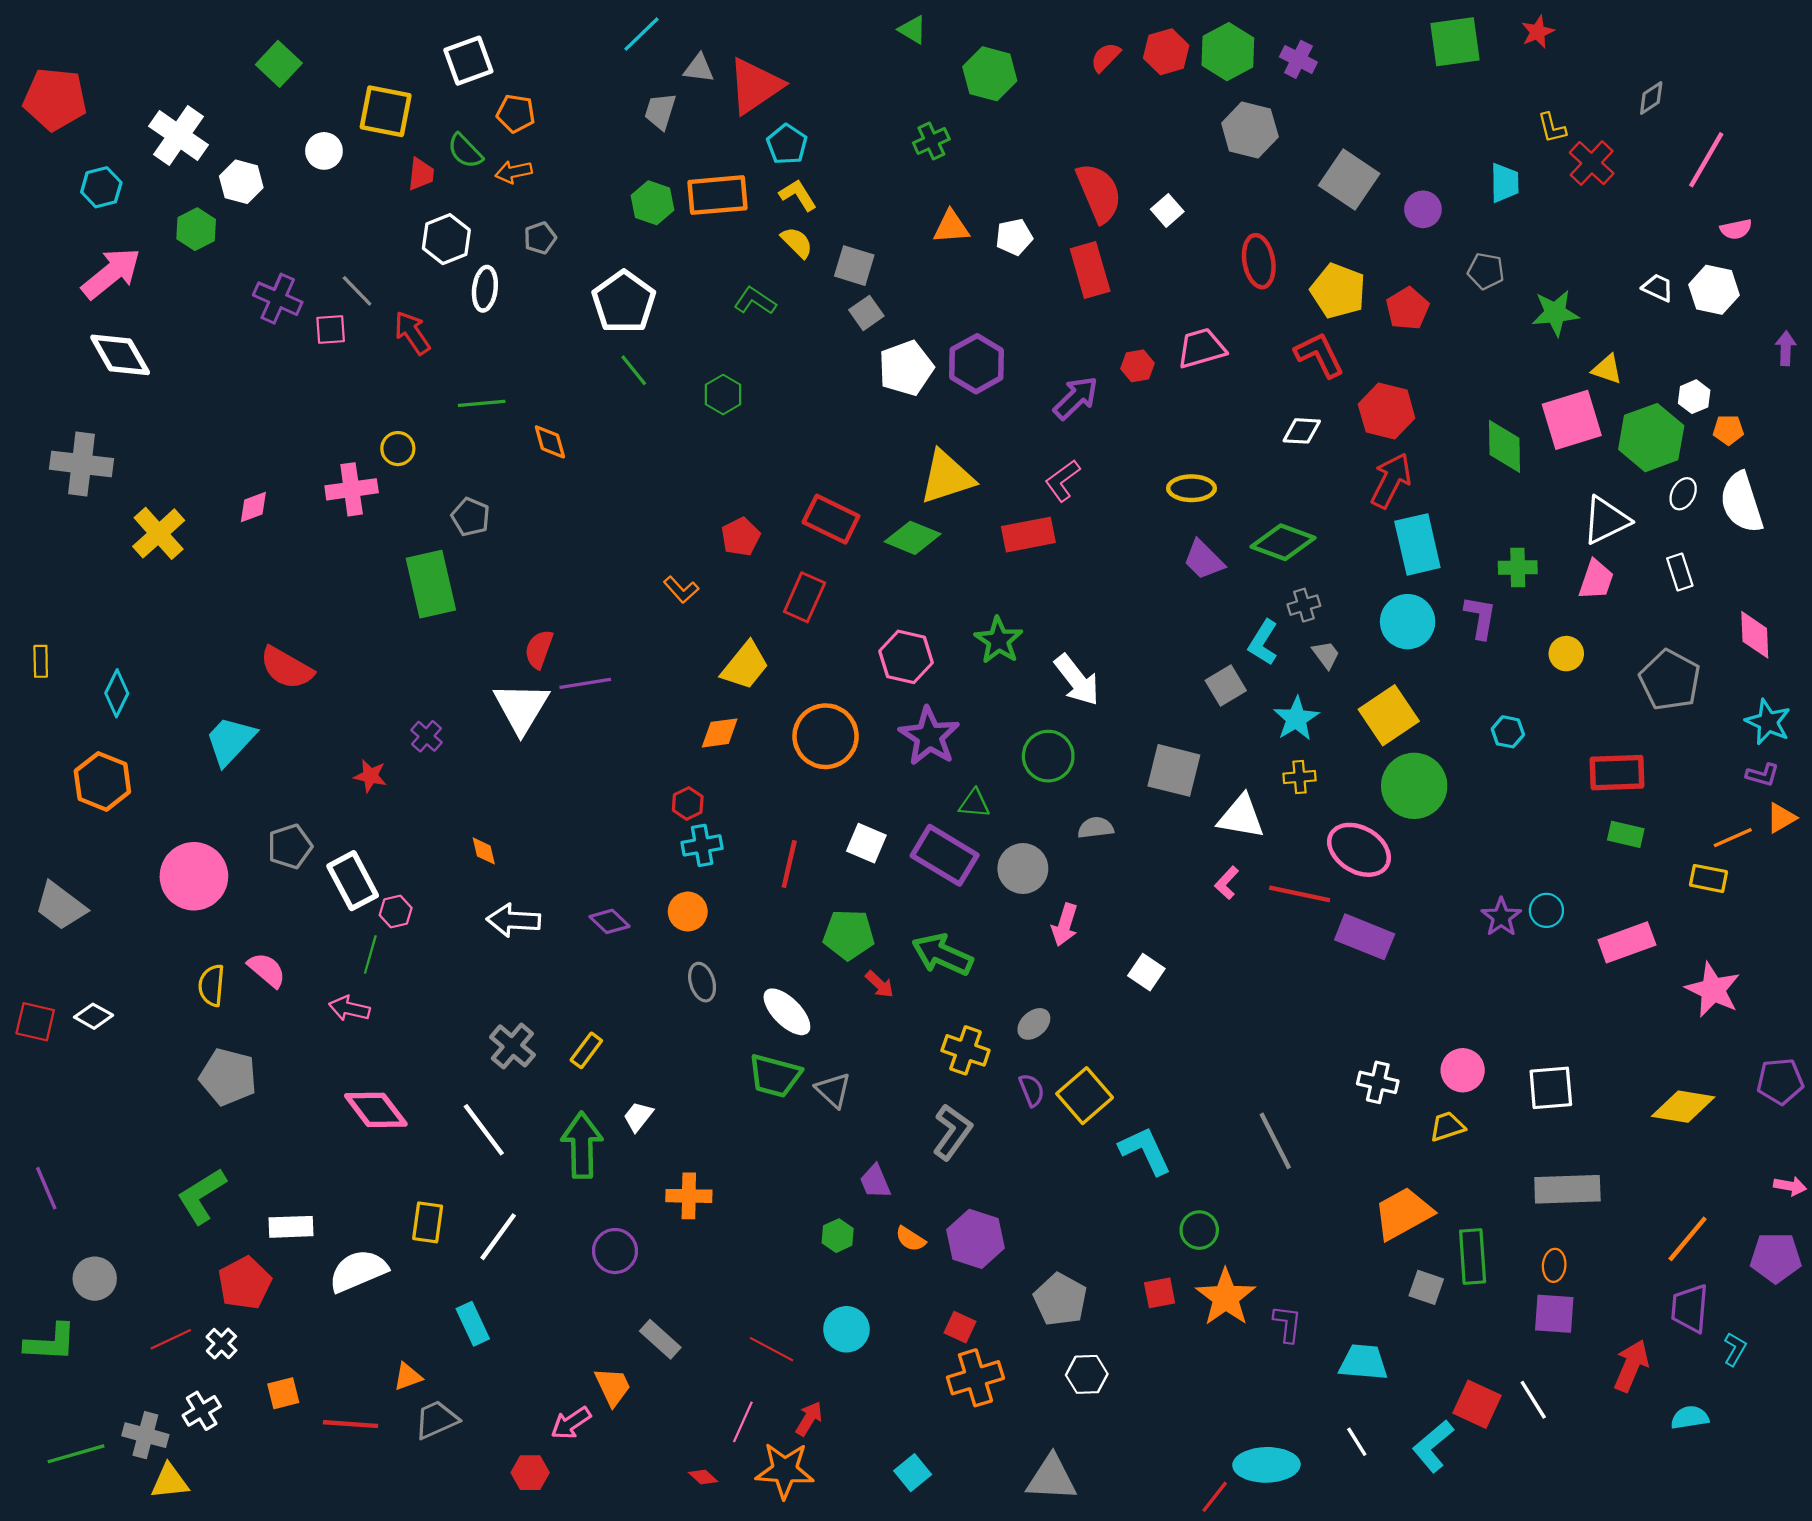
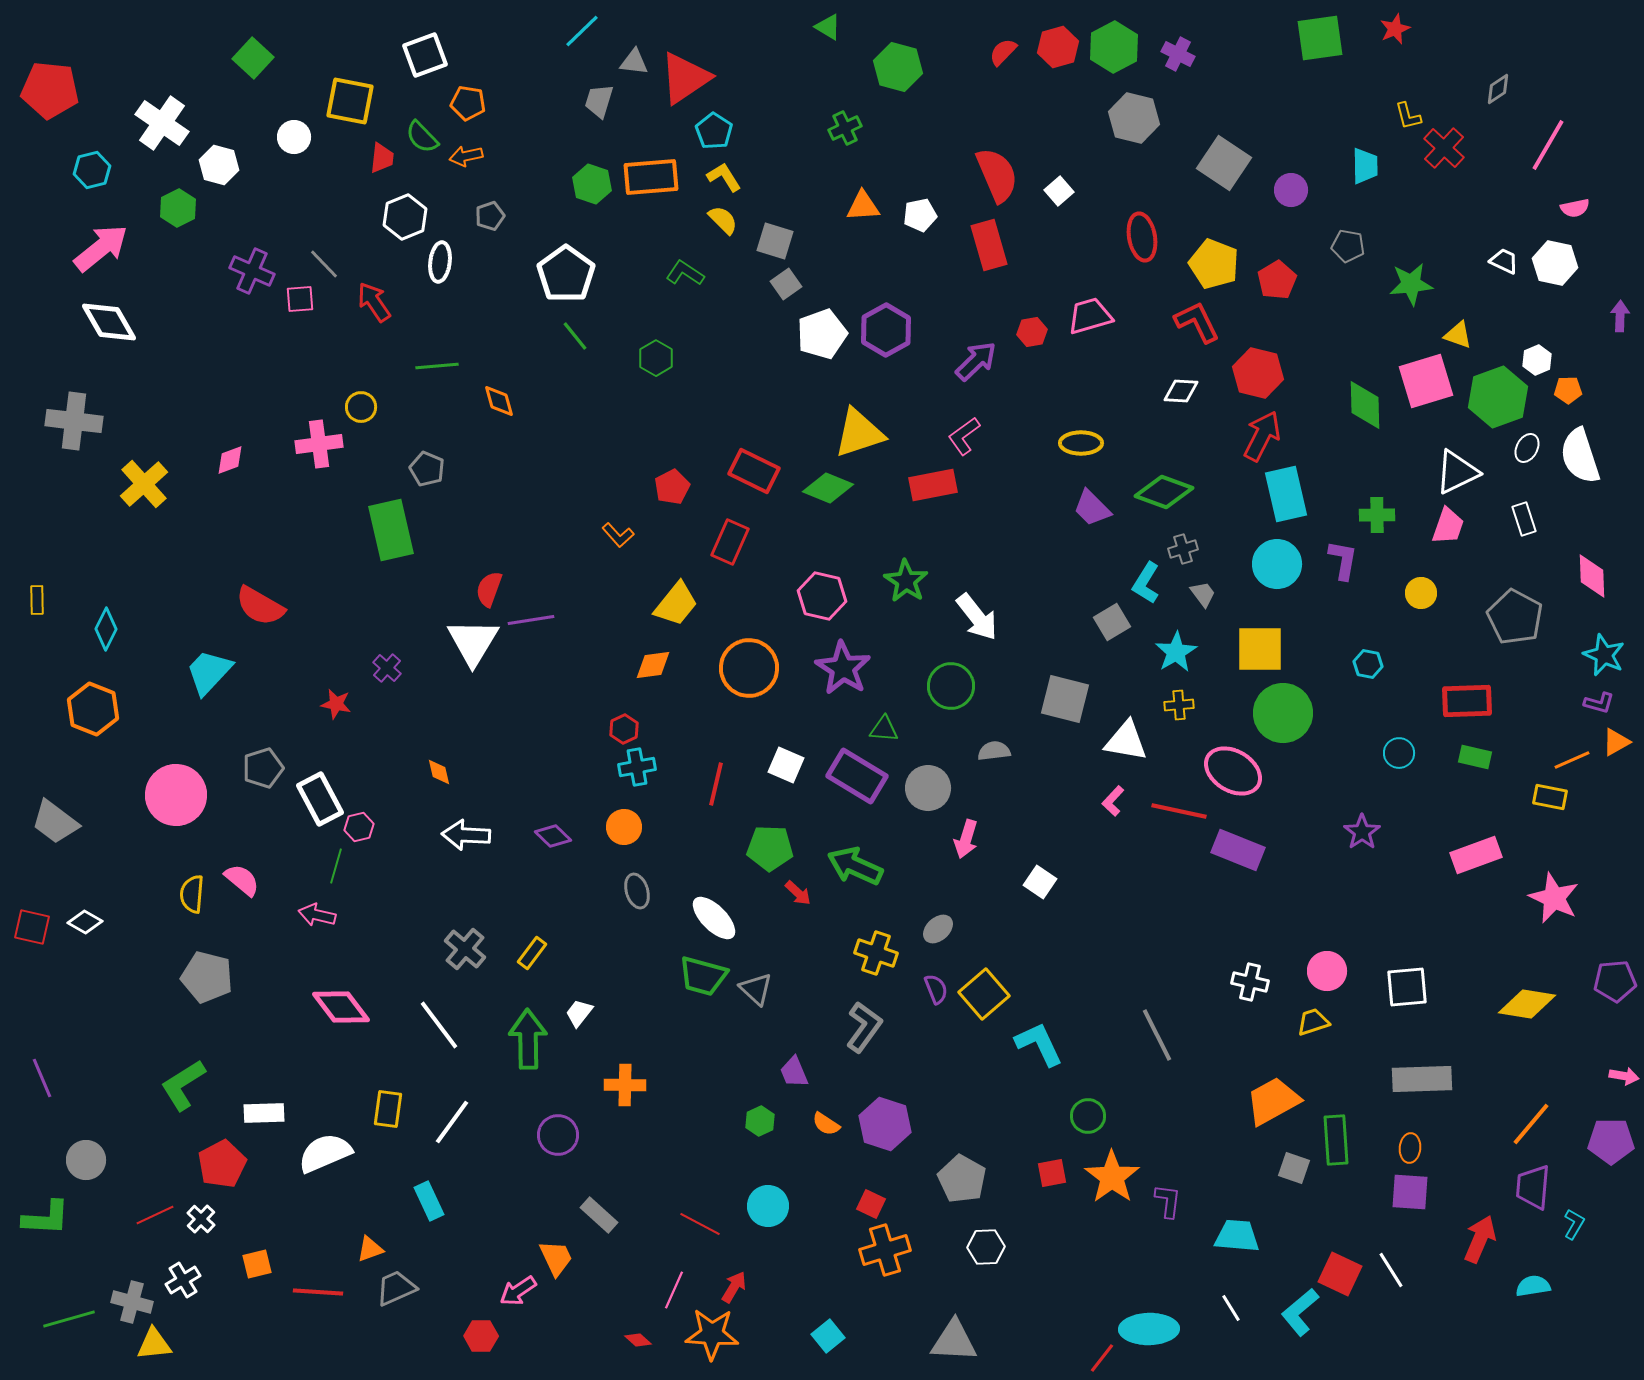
yellow square: (1389, 715) -> (1260, 649), turned 34
cyan circle: (1546, 910) -> (1399, 753), moved

